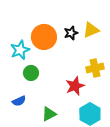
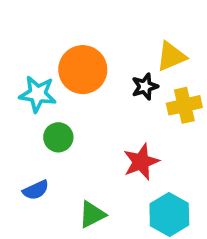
black star: (71, 33) -> (145, 87), moved
cyan star: (20, 50) -> (38, 94), turned 30
yellow cross: (95, 68) -> (184, 105), moved

